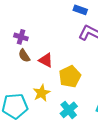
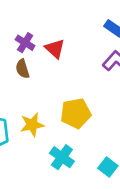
red triangle: (46, 60) -> (55, 49), moved
cyan cross: (69, 110) -> (62, 157), turned -30

